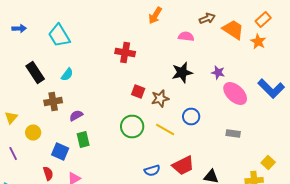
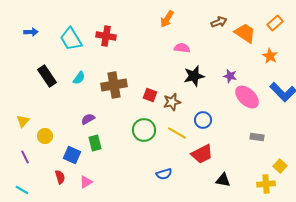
pink semicircle: (186, 36) -> (182, 48), moved
orange star: (258, 42) -> (270, 56), moved
red cross: (125, 52) -> (106, 36), moved
brown cross: (53, 102) -> (114, 85), moved, size x1.4
gray rectangle: (233, 134) -> (257, 137), moved
red trapezoid: (183, 166) -> (202, 154), moved

